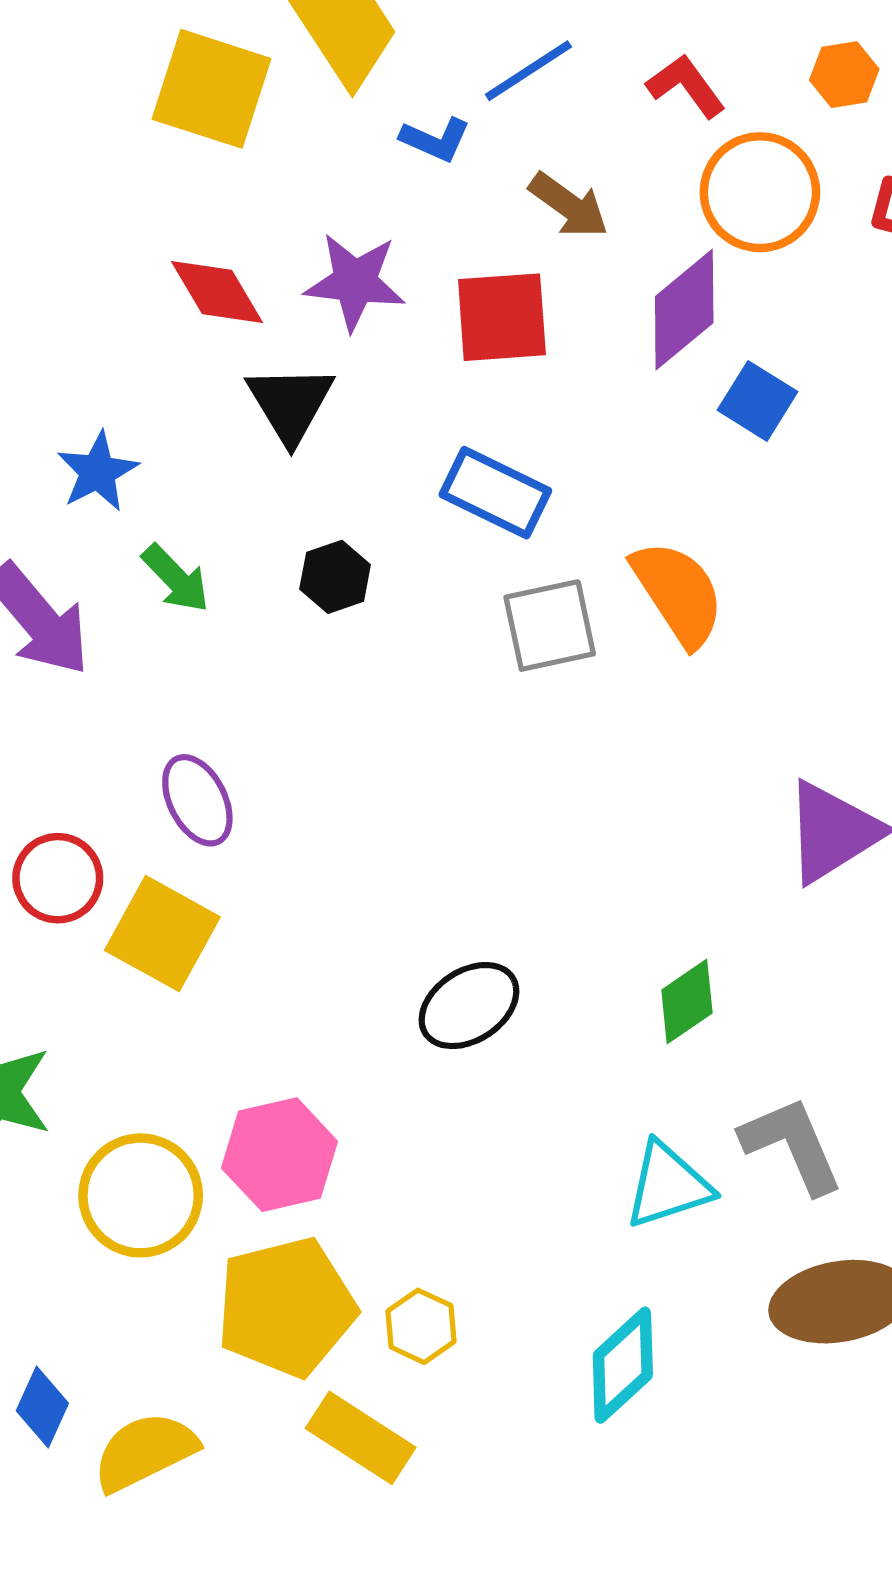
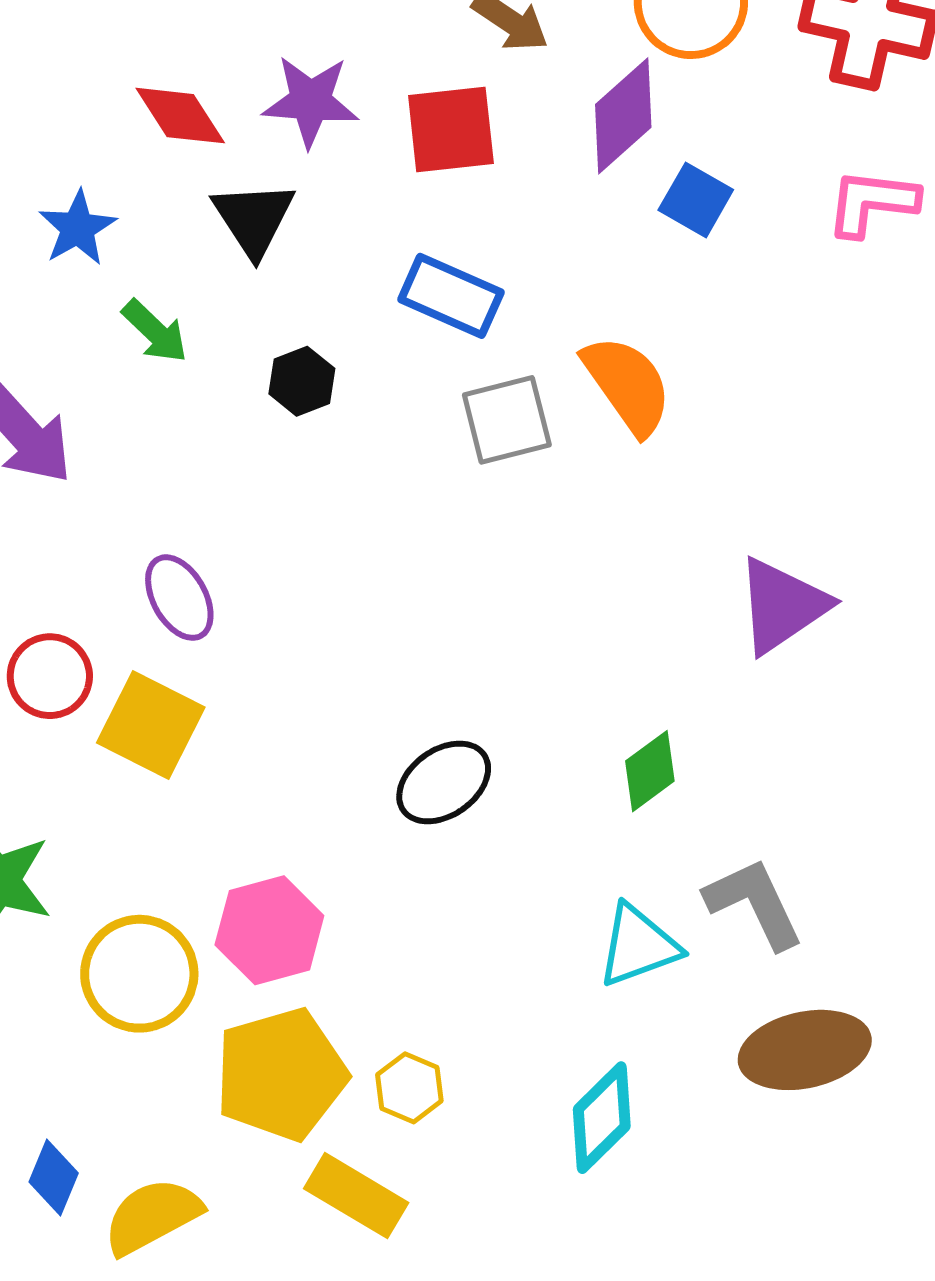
blue star: (98, 472) -> (78, 228), moved
green arrow: (176, 578) -> (155, 331), moved

